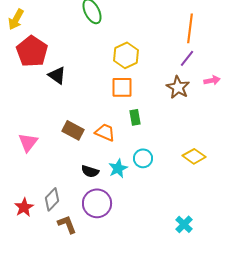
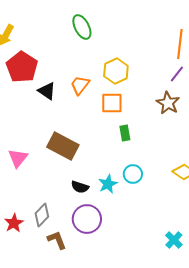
brown rectangle: (73, 130) -> (63, 146), size x1.4
orange trapezoid: (105, 132) -> (80, 85), moved, turned -75

